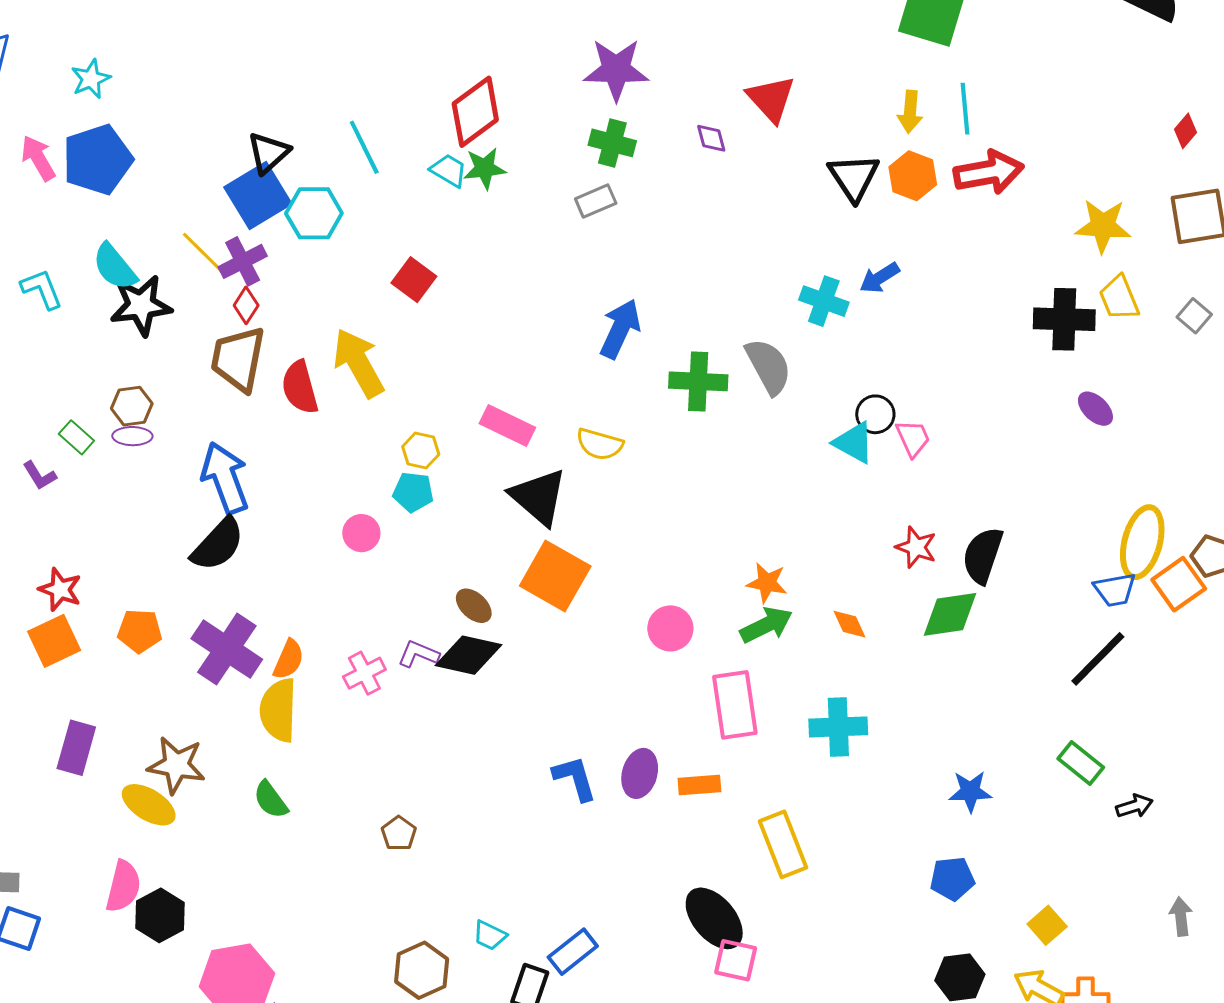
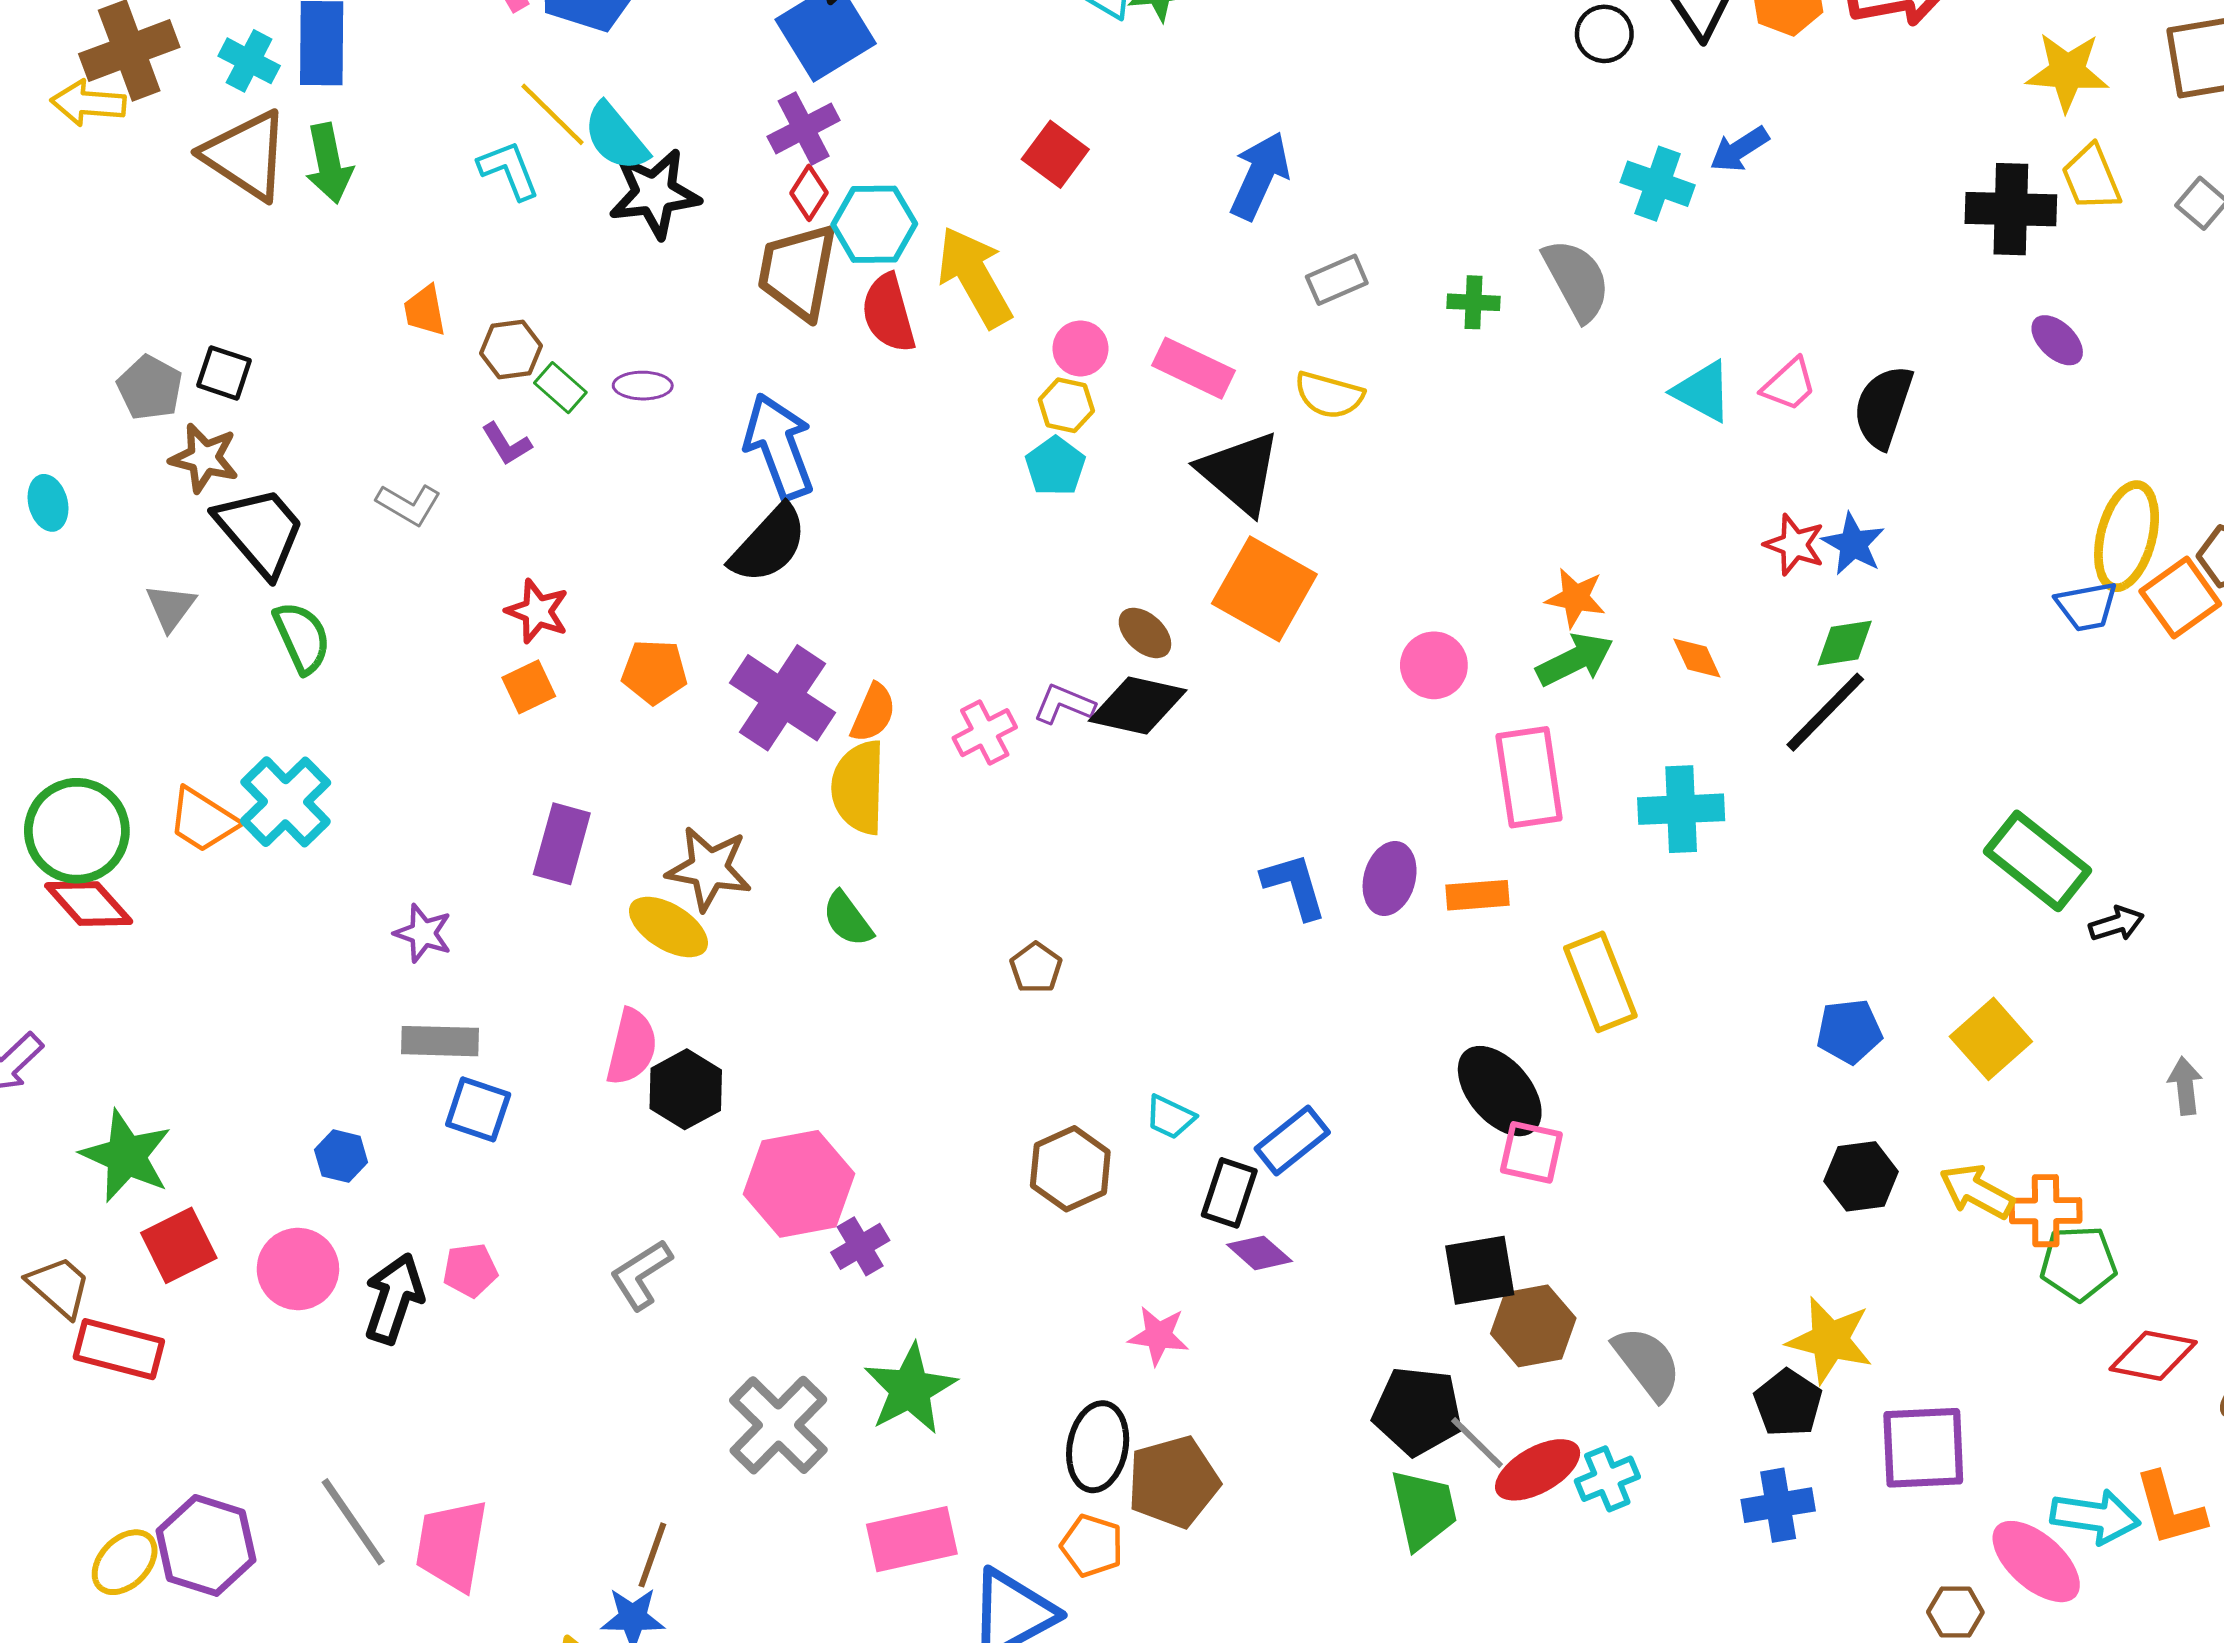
gray rectangle: (596, 201) -> (1337, 280), moved
cyan hexagon: (314, 213) -> (874, 224), moved
yellow line: (204, 254) -> (553, 114), moved
blue arrow: (620, 329) -> (1260, 176), moved
green cross: (698, 381) -> (1474, 302), size x0.6
brown hexagon: (132, 406) -> (511, 349), moved
black circle: (875, 414) -> (1604, 34), moved
pink trapezoid: (913, 438) -> (1789, 385), turned 72
cyan pentagon: (413, 492) -> (1055, 466), turned 30
pink circle: (361, 533) -> (1080, 348), moved
black semicircle: (983, 555) -> (1883, 407), moved
green diamond: (950, 614) -> (1845, 643), size x0.7
orange square: (54, 641) -> (529, 687), size x0.7
black line: (1098, 659) -> (1825, 712), moved
green rectangle: (1081, 763) -> (2037, 861), size x1.5
blue star: (970, 791) -> (1853, 544), moved, turned 30
yellow square: (1047, 925) -> (1991, 1039), moved, size x1.4

